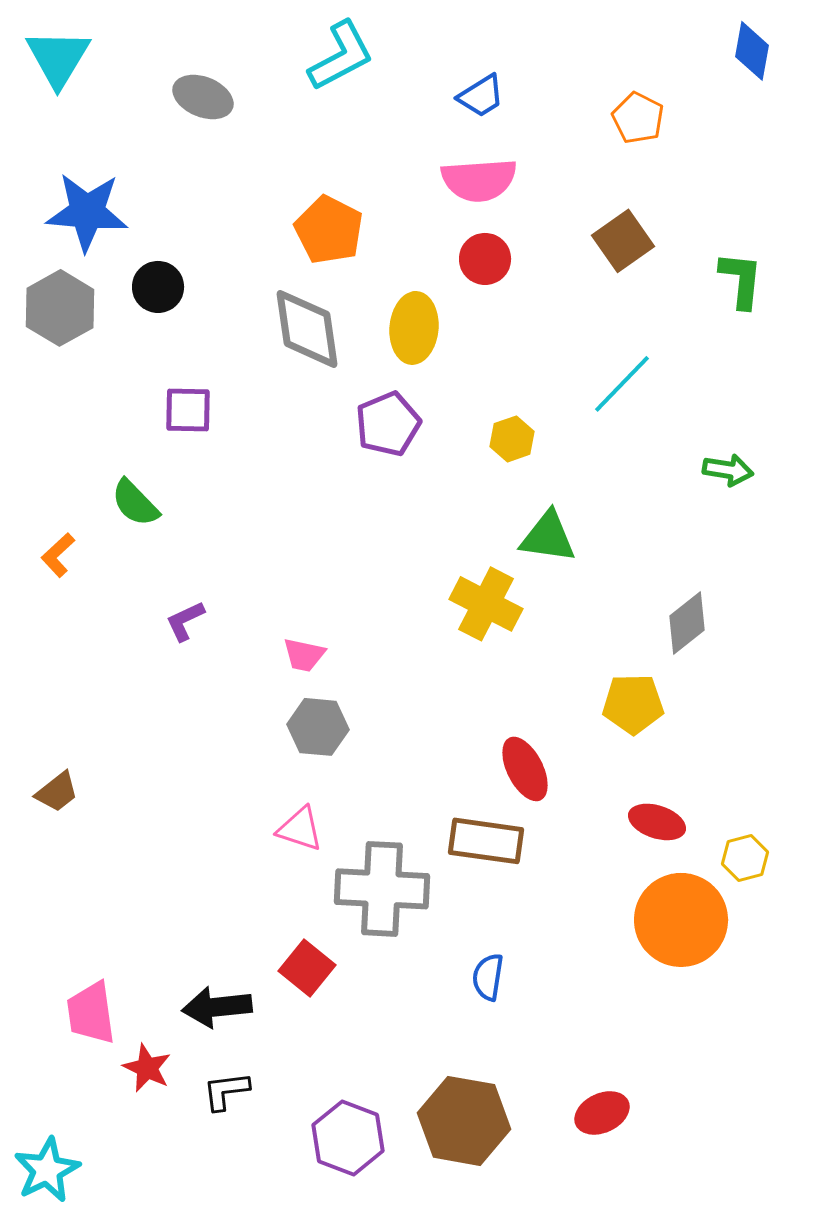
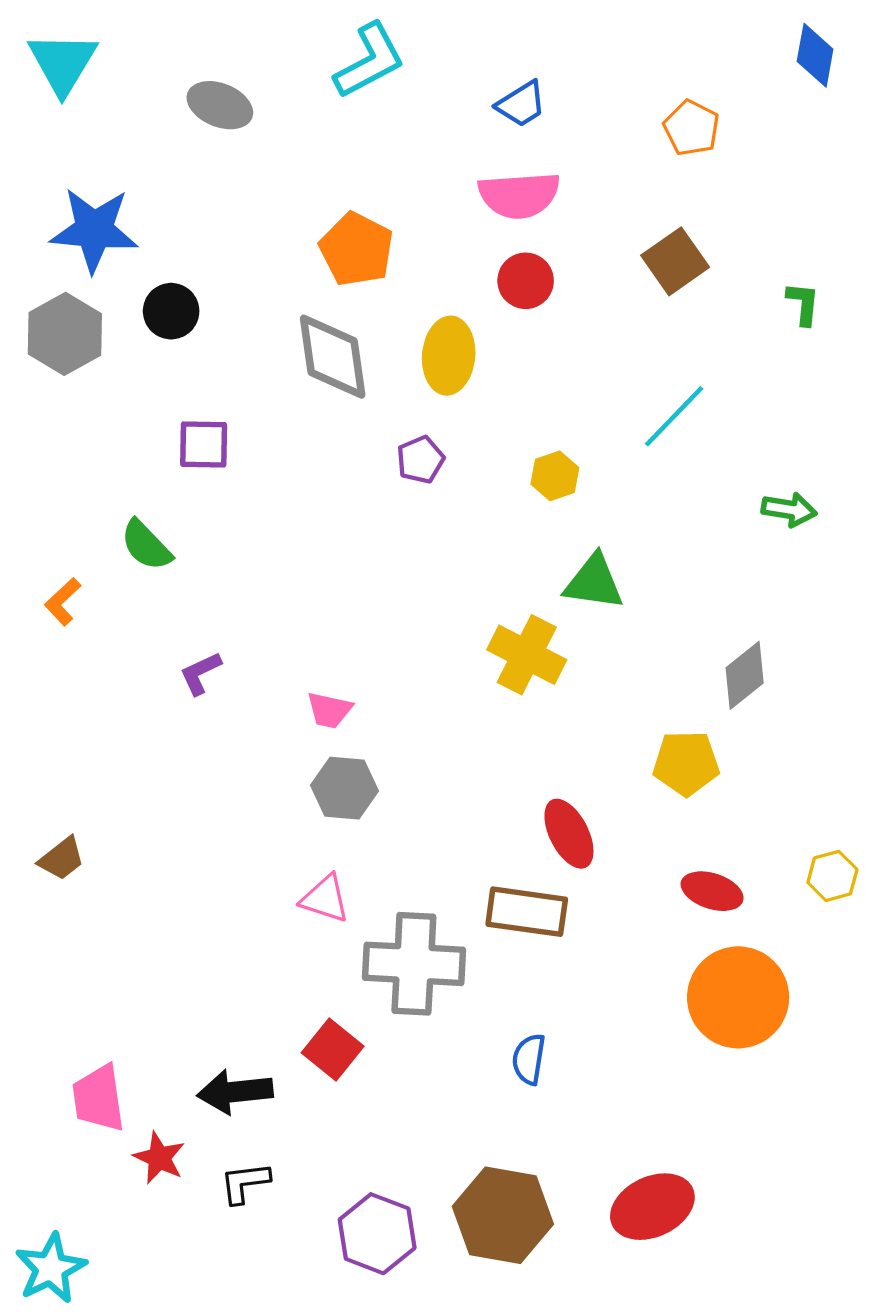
green L-shape: (741, 280) -> (803, 304), size x0.7
purple pentagon: (388, 424) -> (420, 460), size x0.7
yellow hexagon: (745, 858) -> (832, 876), moved
red ellipse: (602, 1113) -> (652, 1207), size x1.4

